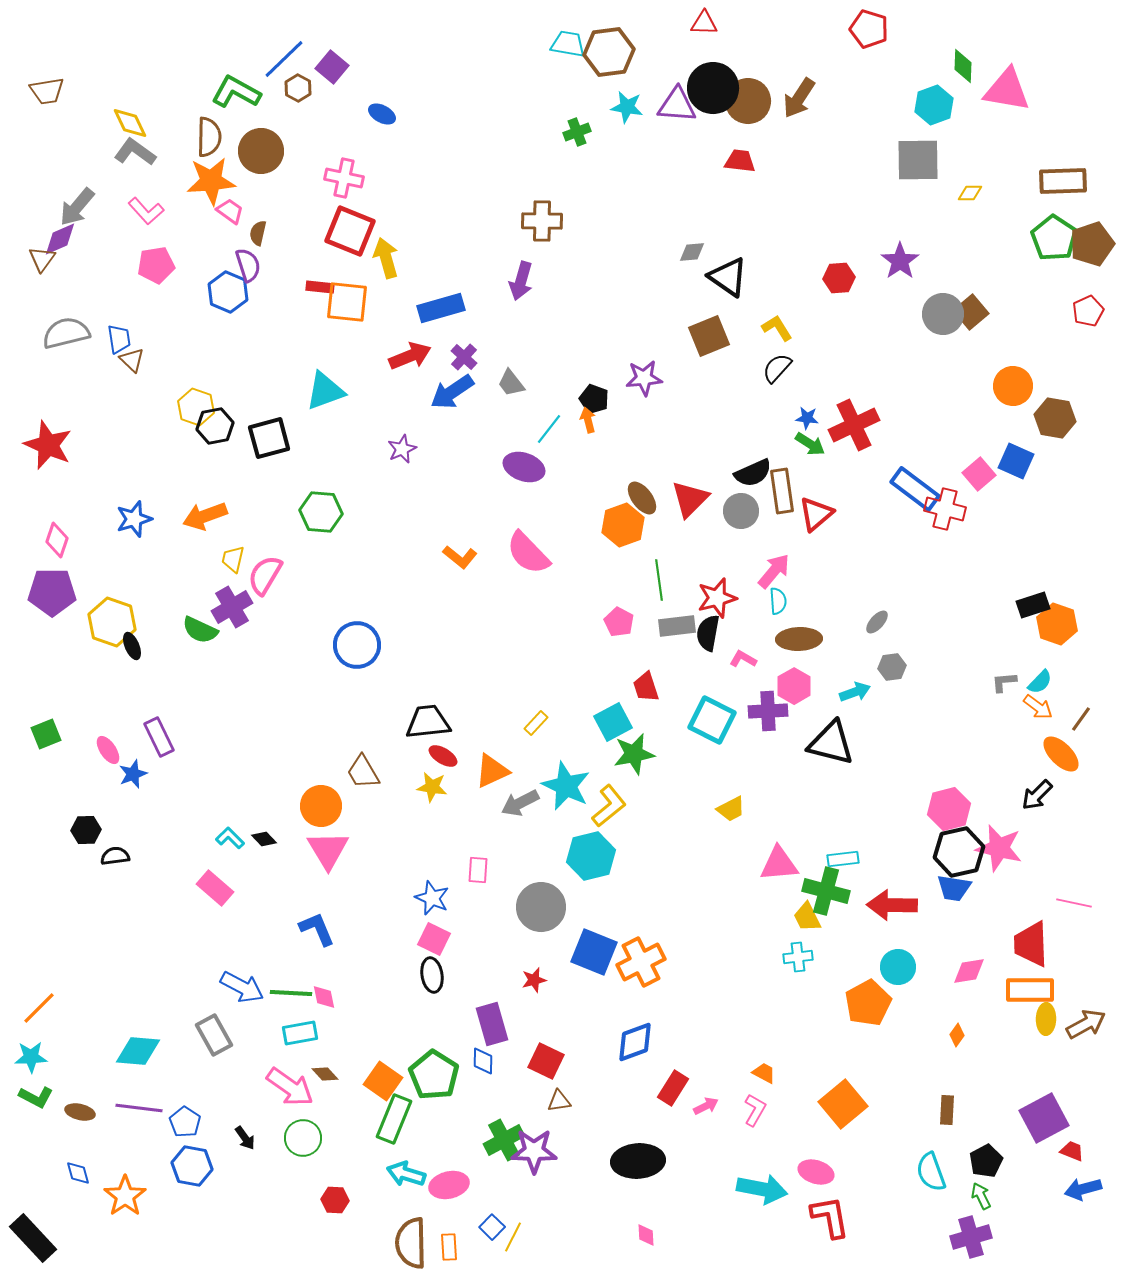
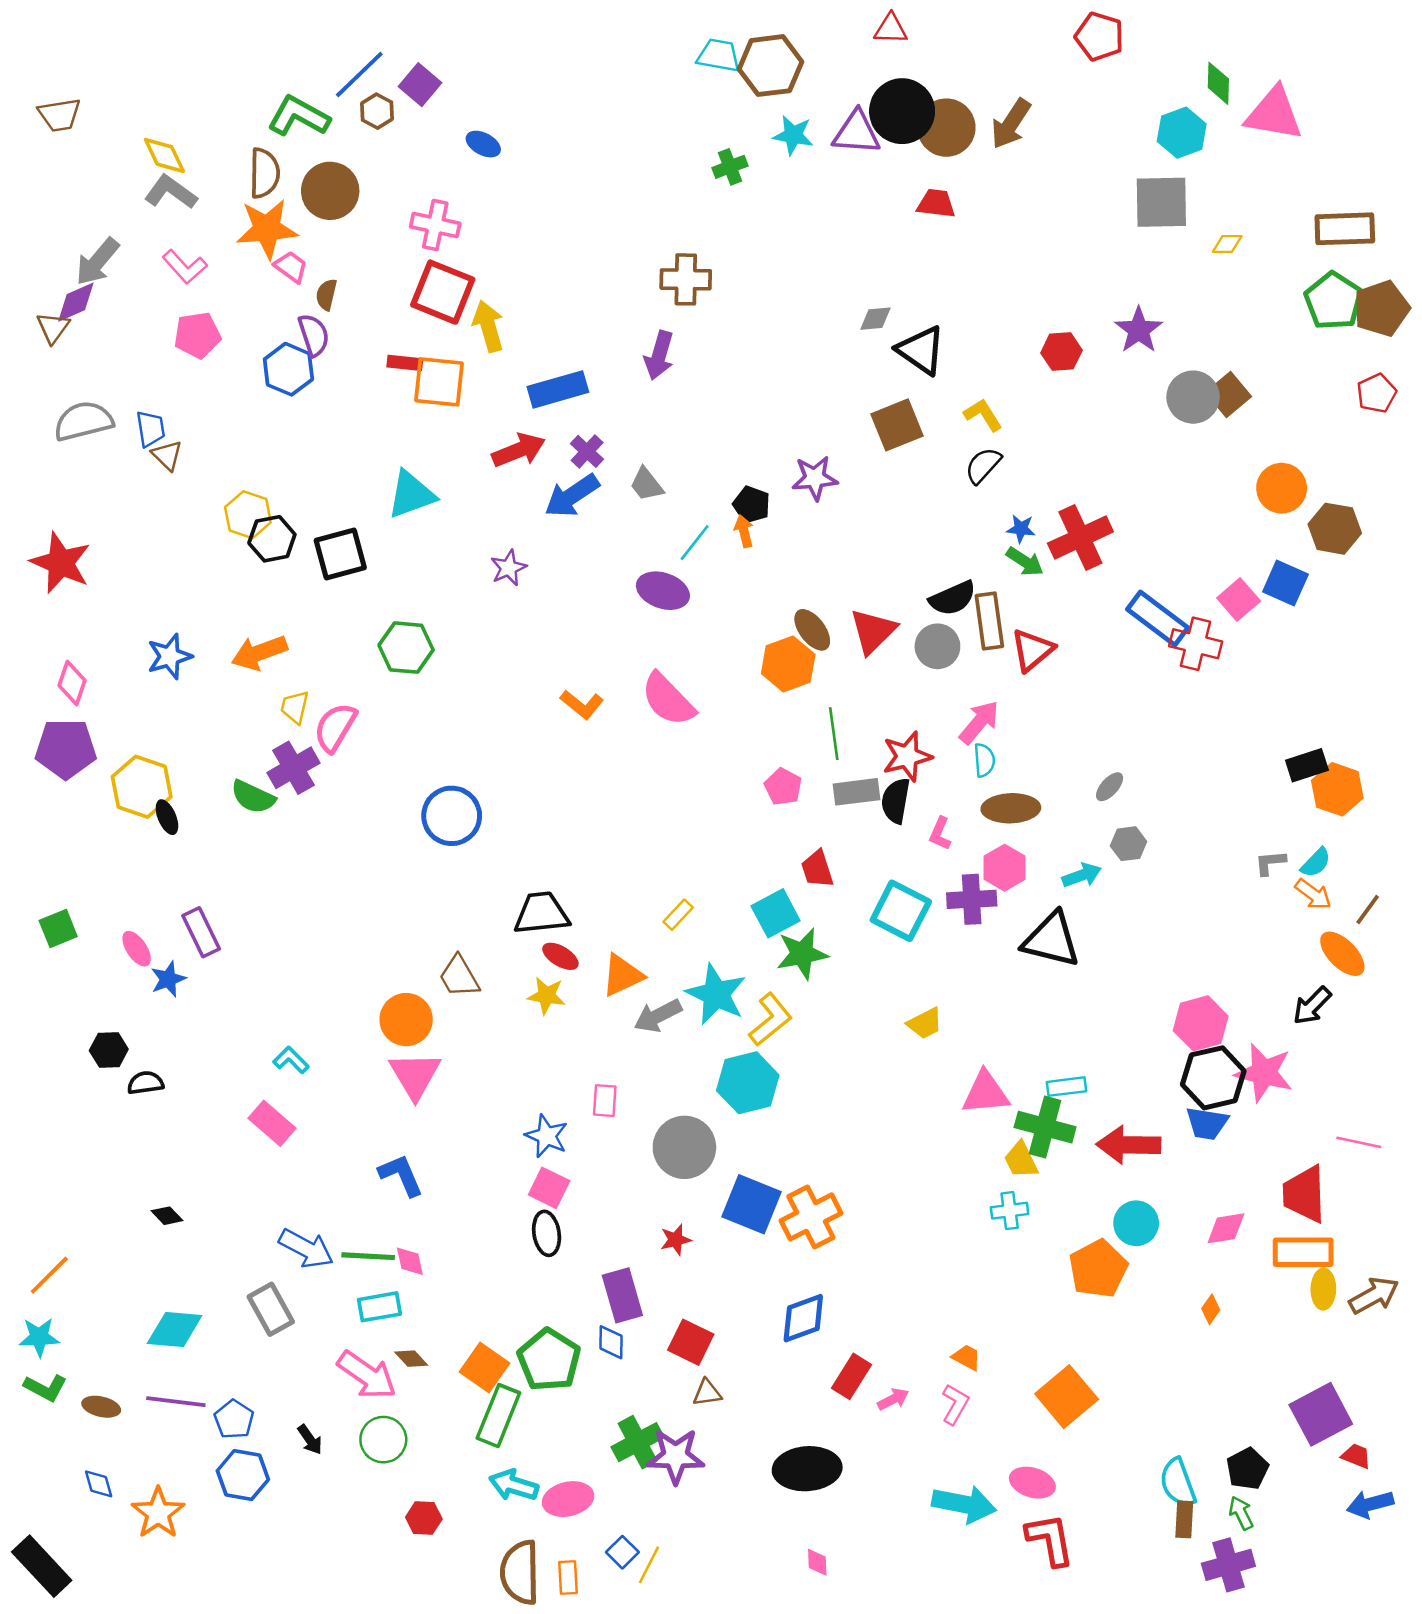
pink L-shape: (743, 659) -> (940, 834), turned -96
black diamond: (264, 839) -> (167, 1216), moved
brown rectangle: (947, 1110) -> (1184, 1519), moved

